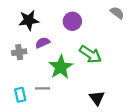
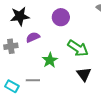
green star: (61, 67) -> (50, 60), size x0.7
cyan rectangle: (20, 95) -> (12, 86), turned -48
black triangle: (97, 98) -> (84, 74), moved

